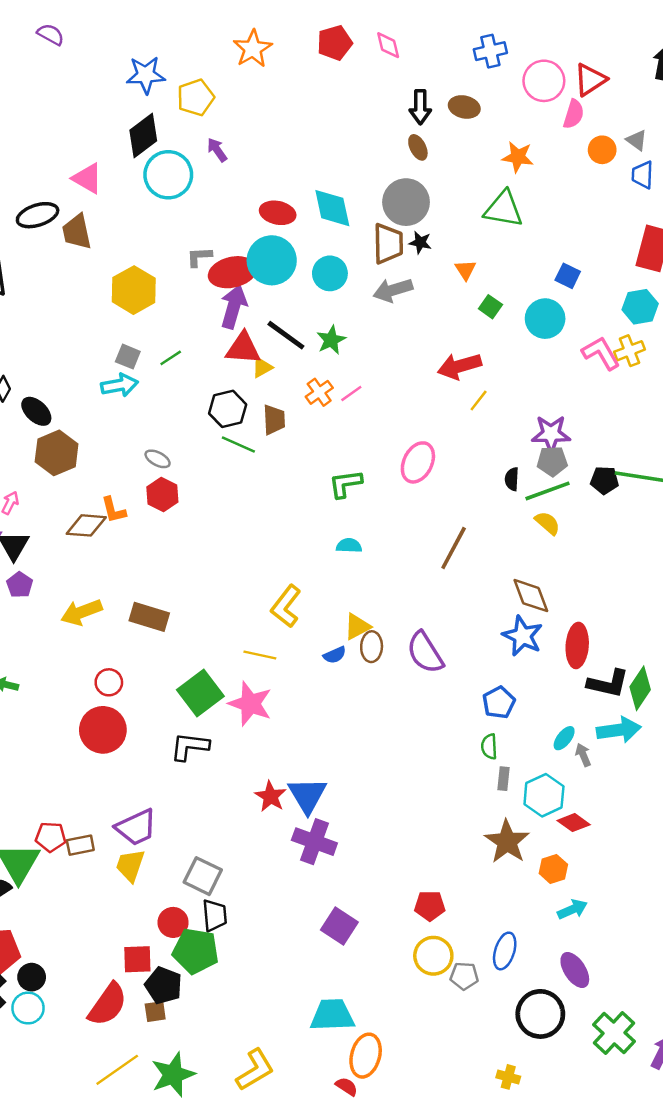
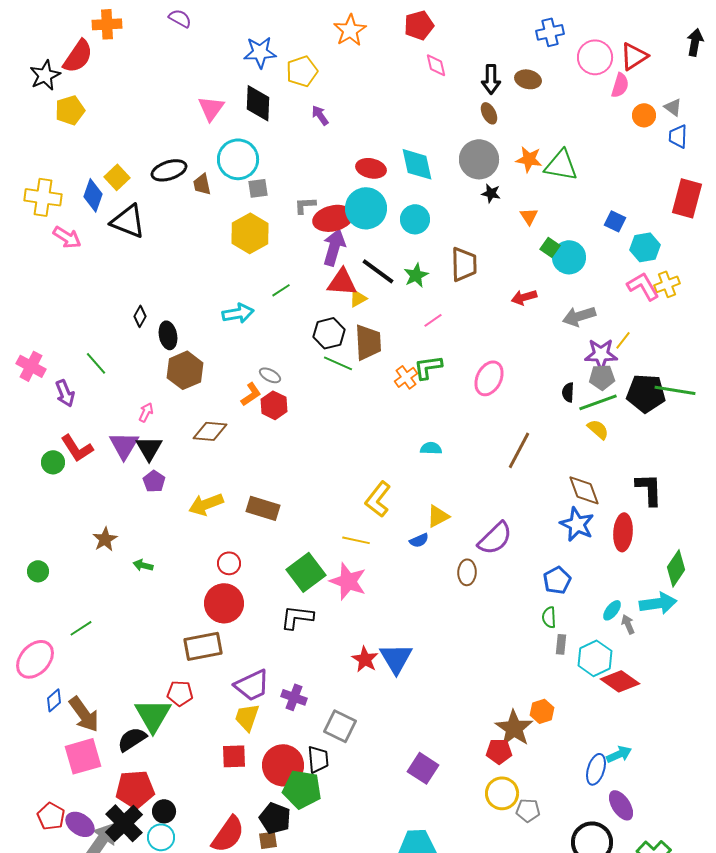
pink diamond: (388, 45) -> (436, 65), moved
black diamond: (143, 136) -> (258, 103), turned -51
orange star: (518, 157) -> (529, 159), moved
cyan circle: (168, 175) -> (238, 159), moved
pink triangle: (87, 178) -> (211, 108), moved, turned 36
brown trapezoid: (77, 232) -> (202, 184), size x0.7
brown trapezoid: (388, 244) -> (464, 264), moved
gray arrow: (393, 290) -> (579, 316), moved
cyan hexagon: (640, 307) -> (645, 247), moved
cyan circle: (545, 319) -> (569, 257), moved
gray square: (128, 357) -> (258, 188), moved, turned -30
red arrow: (459, 366) -> (524, 297), size x0.7
orange cross: (319, 392) -> (406, 377), moved
yellow line: (479, 401) -> (623, 340), moved
black ellipse: (36, 411) -> (168, 335), turned 36
brown trapezoid: (274, 420) -> (368, 342), size x1.4
black pentagon: (605, 480) -> (646, 393), size x1.6
green L-shape: (345, 484) -> (428, 367), moved
orange L-shape: (114, 510) -> (251, 394), moved, turned -110
brown ellipse: (372, 647) -> (467, 572), moved
purple semicircle: (425, 653) -> (495, 538), turned -102
black L-shape: (608, 684) -> (649, 489), moved, turned -105
red diamond: (574, 823) -> (620, 681), size x1.4
purple cross: (314, 842) -> (294, 697), moved, size x0.7
brown star: (507, 842) -> (514, 728), moved
brown rectangle: (80, 845) -> (203, 646), moved, size x1.6
orange hexagon: (553, 869) -> (542, 711), moved
gray square: (203, 876) -> (340, 726), moved
red circle: (173, 922) -> (283, 765), size x1.6
blue ellipse: (505, 951) -> (596, 769), moved
red square: (137, 959) -> (234, 756), moved

